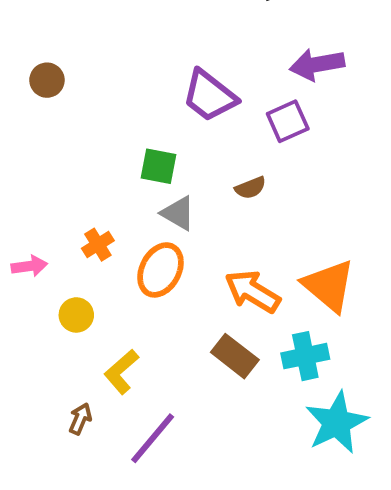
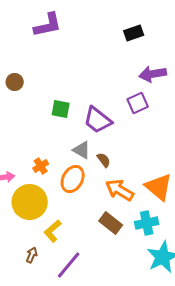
purple trapezoid: (209, 96) -> (98, 120), moved
green square: (159, 166) -> (61, 109), moved
brown semicircle: (250, 188) -> (104, 160), moved, turned -105
yellow circle: (76, 315) -> (30, 202), size x2.0

